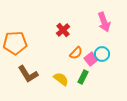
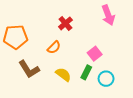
orange semicircle: (76, 53) -> (54, 47), moved
cyan circle: (102, 54) -> (106, 79), moved

